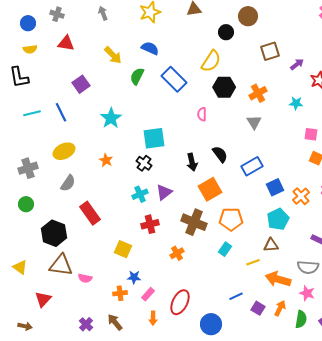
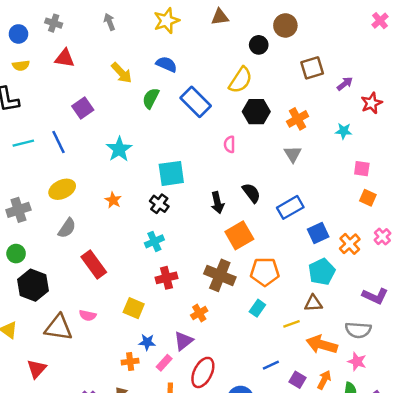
purple triangle: (164, 192) -> (183, 341), moved
black hexagon: (54, 233) -> (33, 285), moved
pink semicircle: (85, 278) -> (88, 315), moved

